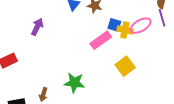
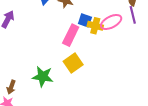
pink rectangle: (101, 40) -> (71, 35), turned -30
yellow square: (125, 66) -> (73, 63), moved

